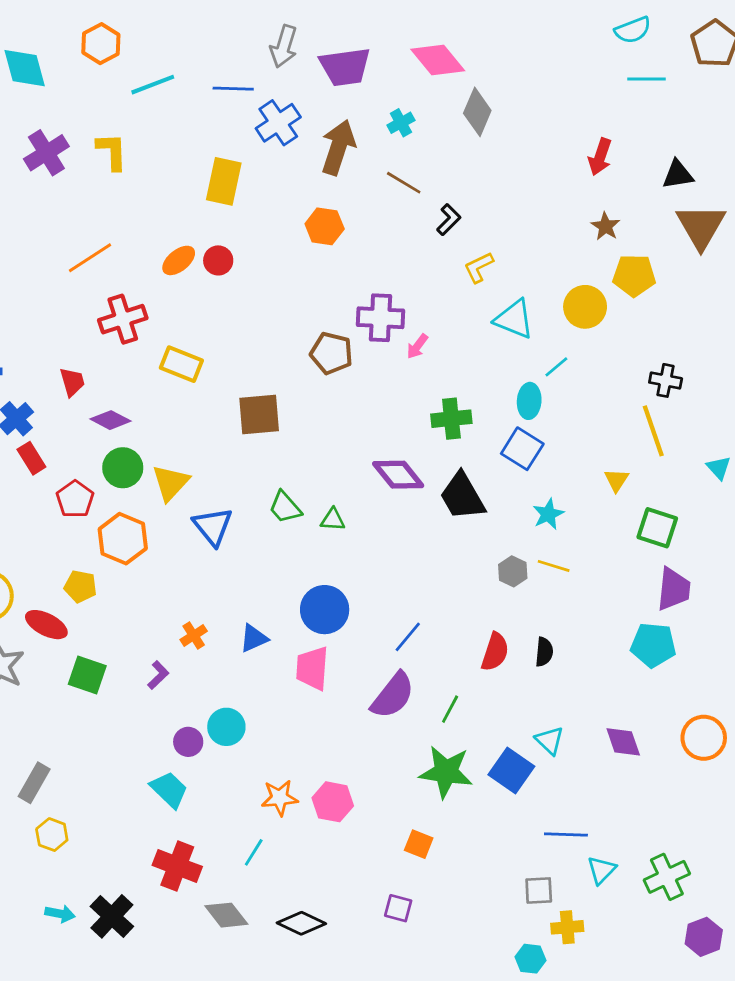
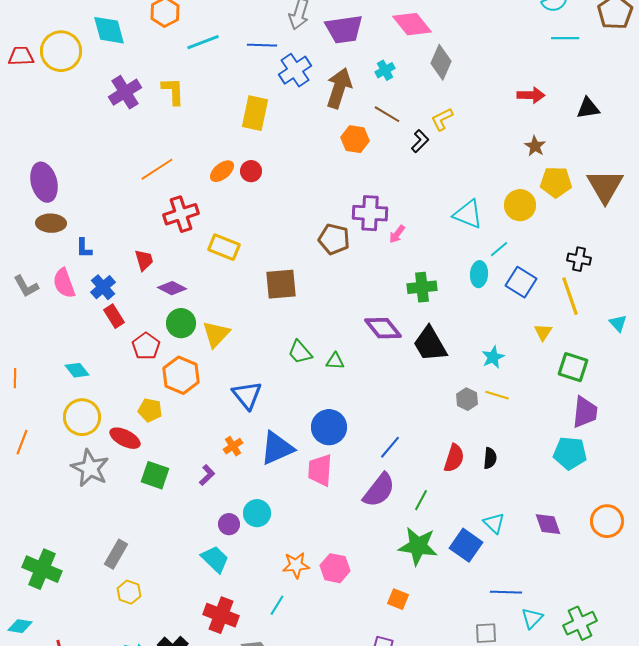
red arrow: (600, 157) -> (531, 95), turned -108
orange hexagon: (325, 226) -> (355, 139), moved
brown triangle: (701, 226) -> (605, 186), moved
yellow L-shape: (479, 267) -> (442, 119), moved
blue square: (522, 449) -> (521, 282), moved
blue triangle: (213, 526) -> (247, 395), moved
blue triangle: (254, 638) -> (277, 448), size x1.6

